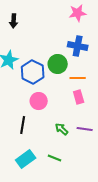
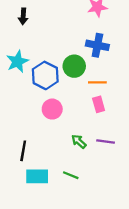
black line: (23, 125) -> (23, 151), moved
cyan rectangle: (26, 159) -> (37, 176), turned 36

